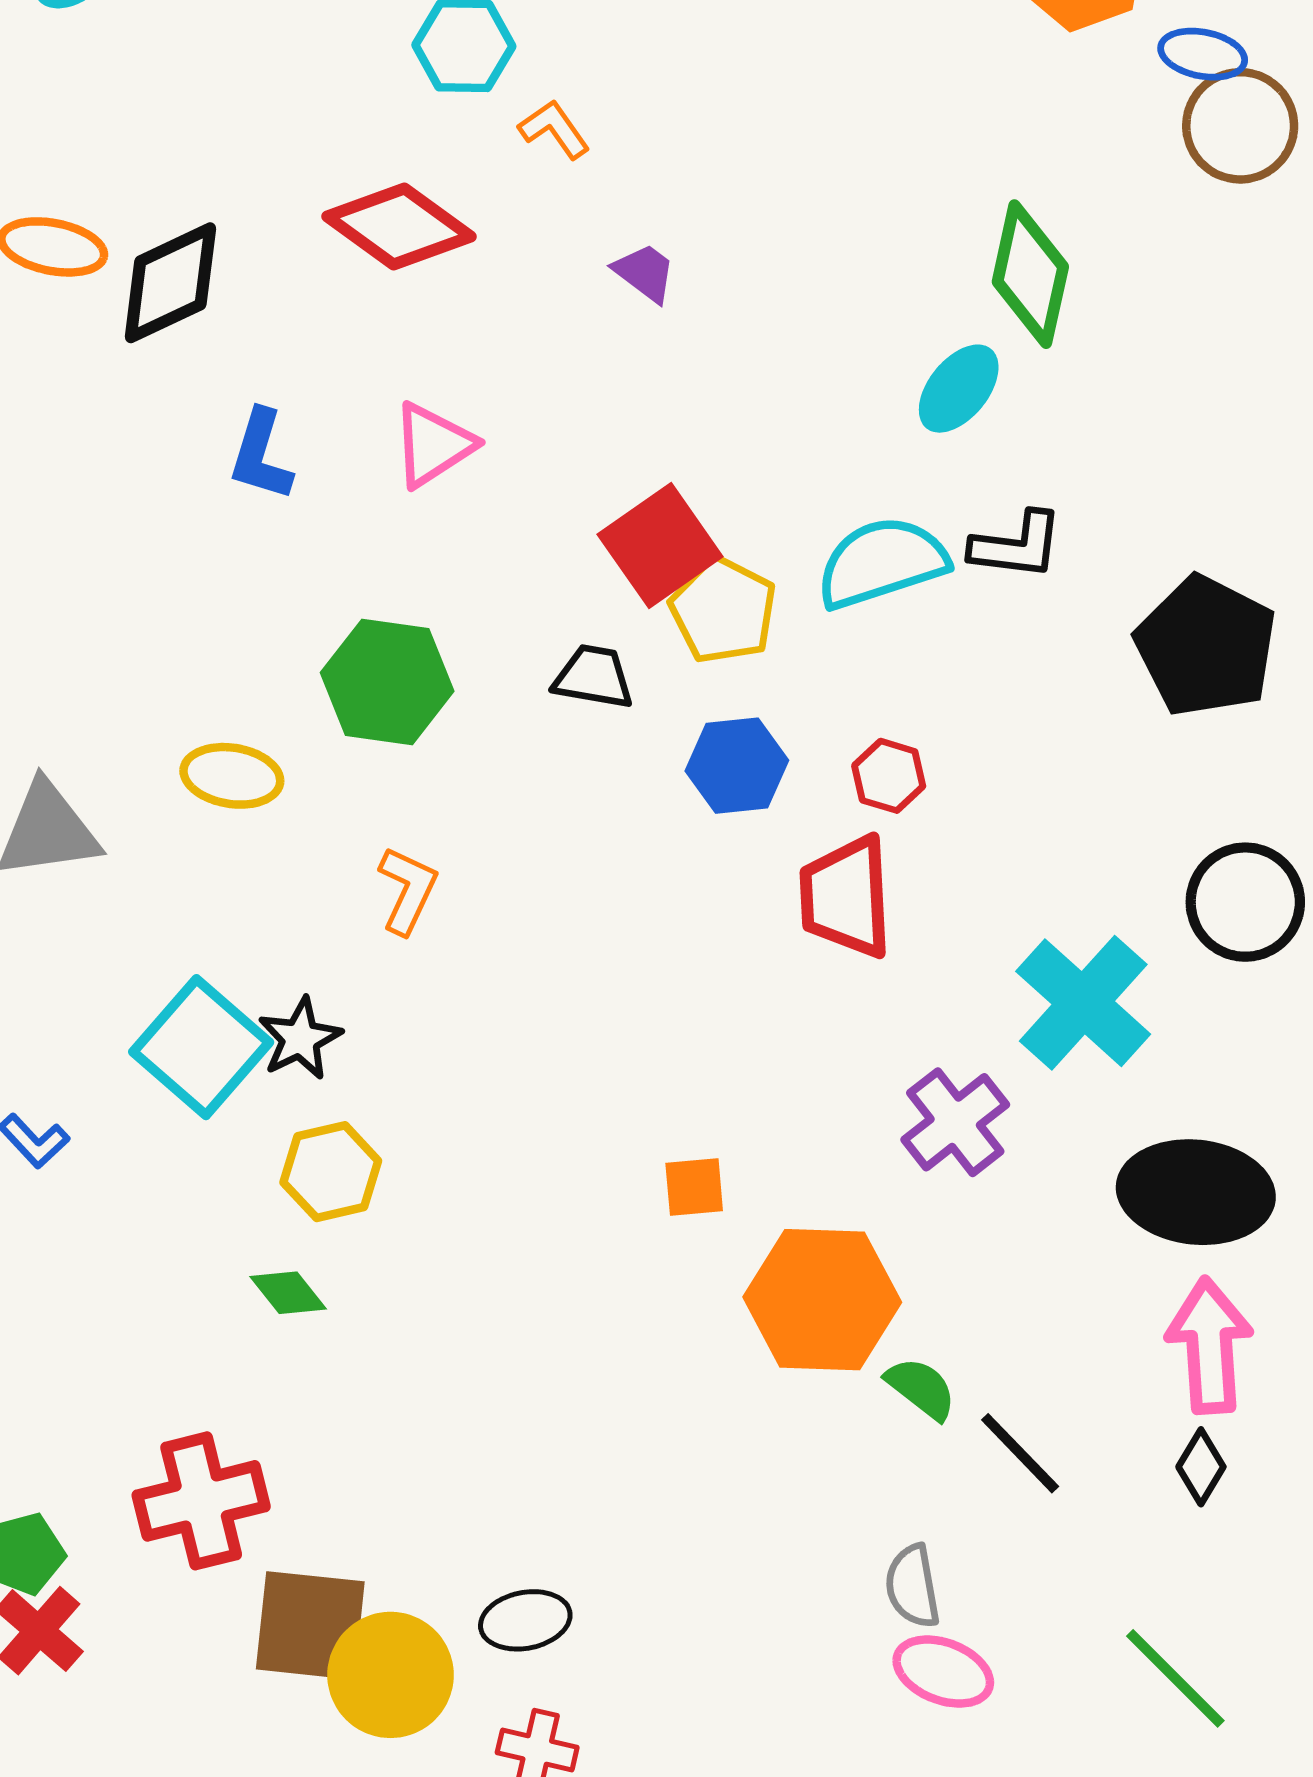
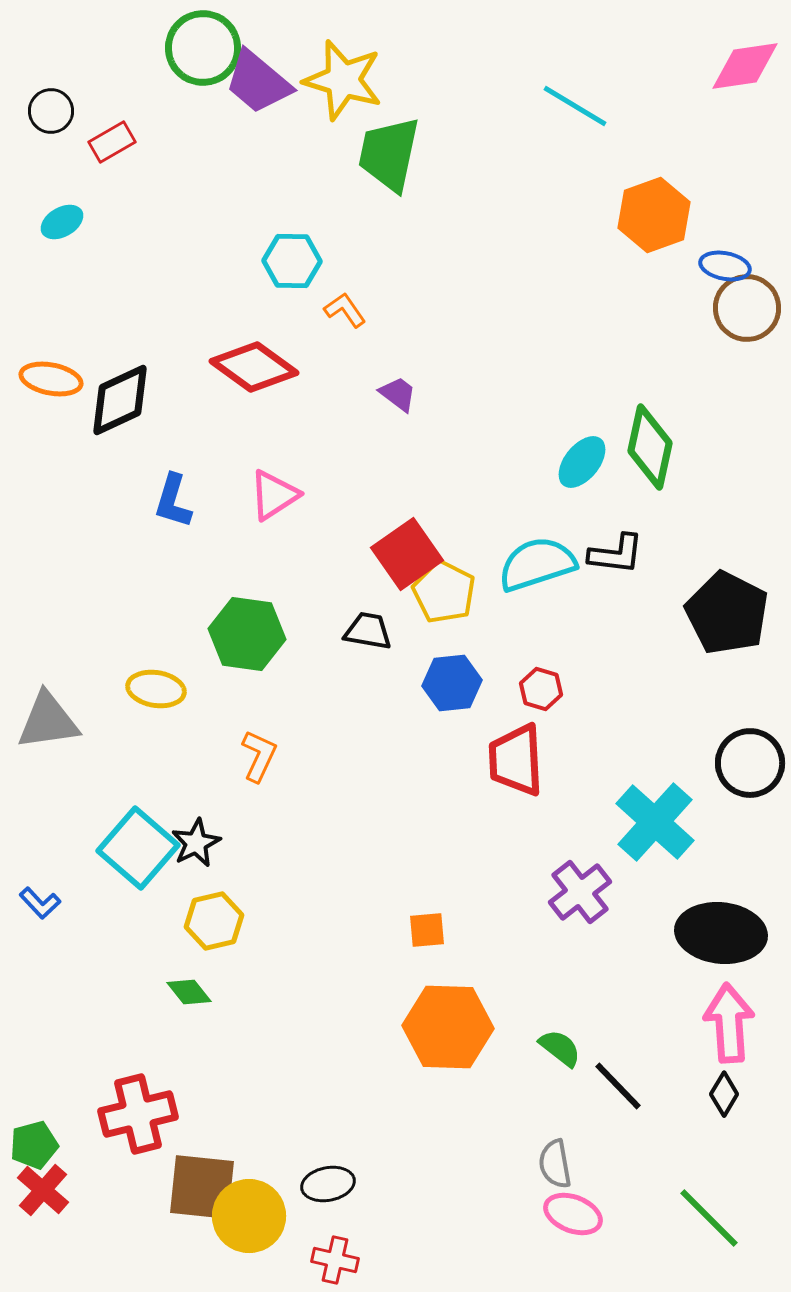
green diamond: (1030, 274) -> (650, 447), moved
orange hexagon: (822, 1300) -> (448, 1027), moved

